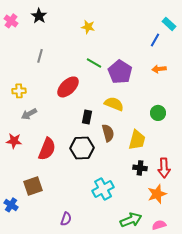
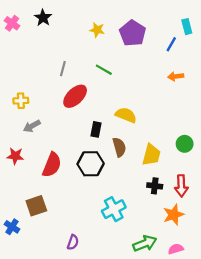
cyan rectangle: (169, 24) -> (187, 27), turned 32
gray line: (40, 56) -> (63, 69), moved
purple pentagon: (120, 72) -> (133, 33), moved
green circle: (158, 113) -> (185, 144), moved

